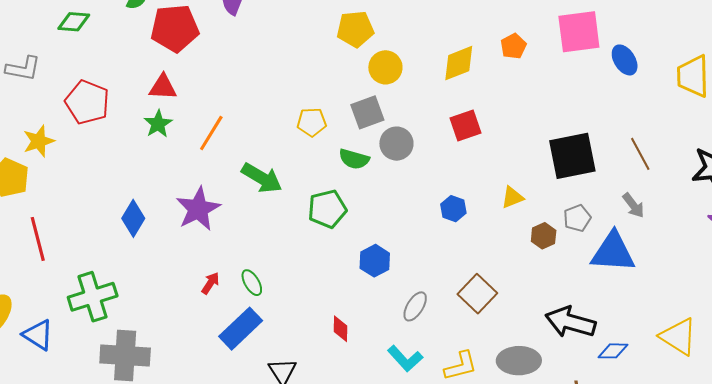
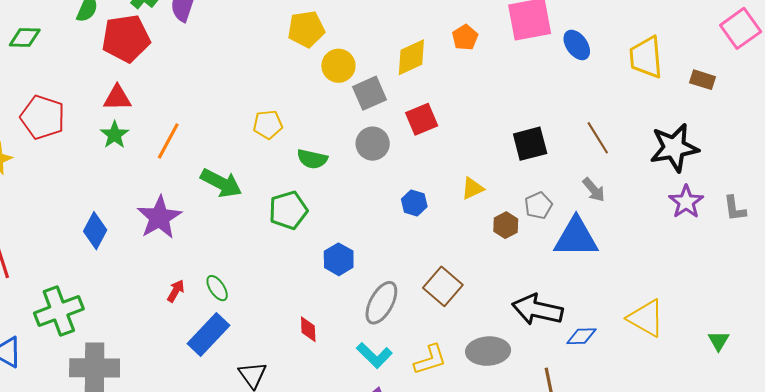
gray square: (367, 112) -> (369, 93), moved
gray circle: (396, 144) -> (373, 144), moved
black square: (572, 156) -> (530, 144), size x0.7
gray ellipse: (415, 306) -> (381, 303), size x1.4

